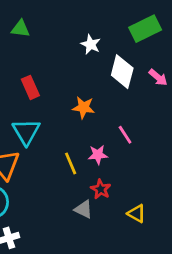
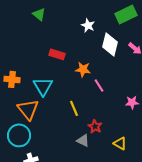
green triangle: (20, 29) -> (39, 14), turned 32
red rectangle: (30, 87) -> (57, 54), moved, turned -49
pink line: (125, 135) -> (99, 85), moved
pink star: (98, 155) -> (132, 102), moved

